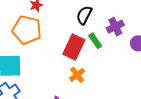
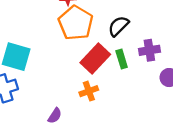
orange pentagon: (27, 30) -> (76, 23), moved

